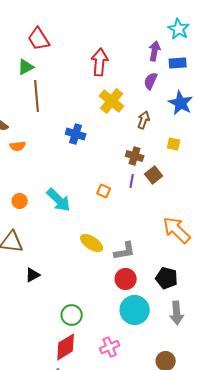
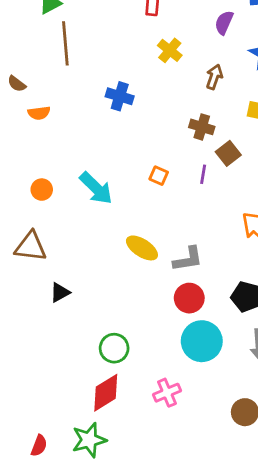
yellow cross: (112, 101) -> (170, 50), size x0.7
purple line: (132, 181) -> (203, 174), moved

